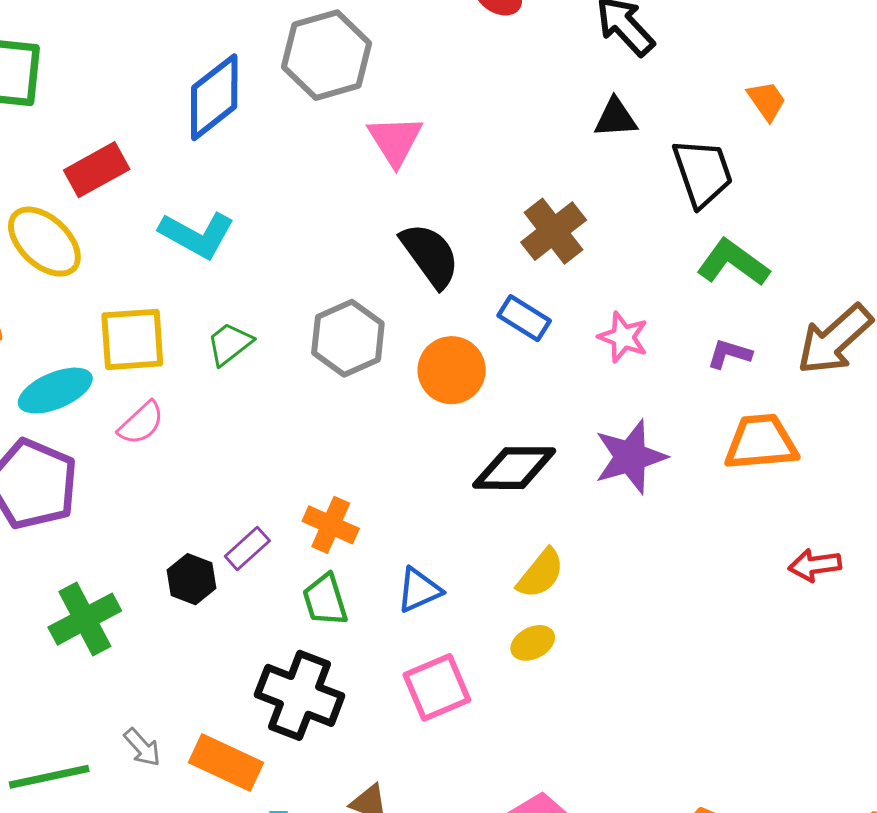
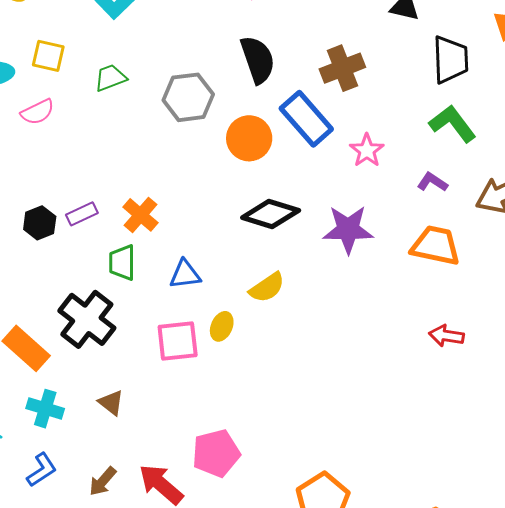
blue rectangle: (524, 318) -> (306, 119), size x1.6
yellow square: (132, 339) -> (48, 56), size x0.7
yellow ellipse: (533, 643) -> (222, 326), moved, turned -56

